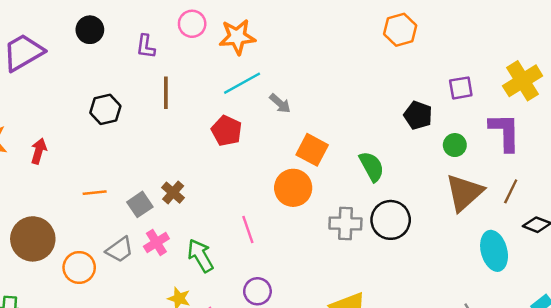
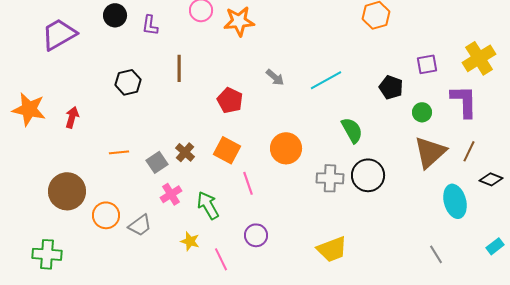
purple L-shape: (146, 46) -> (150, 25), moved
cyan line: (242, 83) -> (326, 80), moved
orange square: (312, 150) -> (227, 150), moved
gray trapezoid: (120, 250) -> (140, 225), moved

